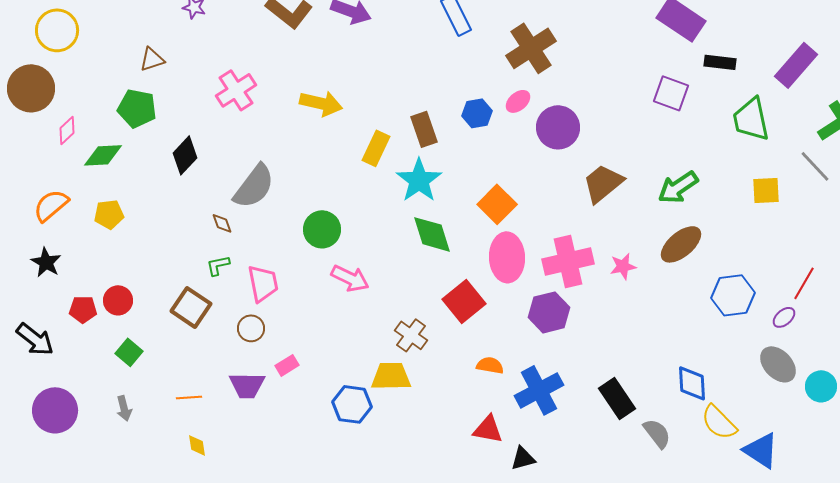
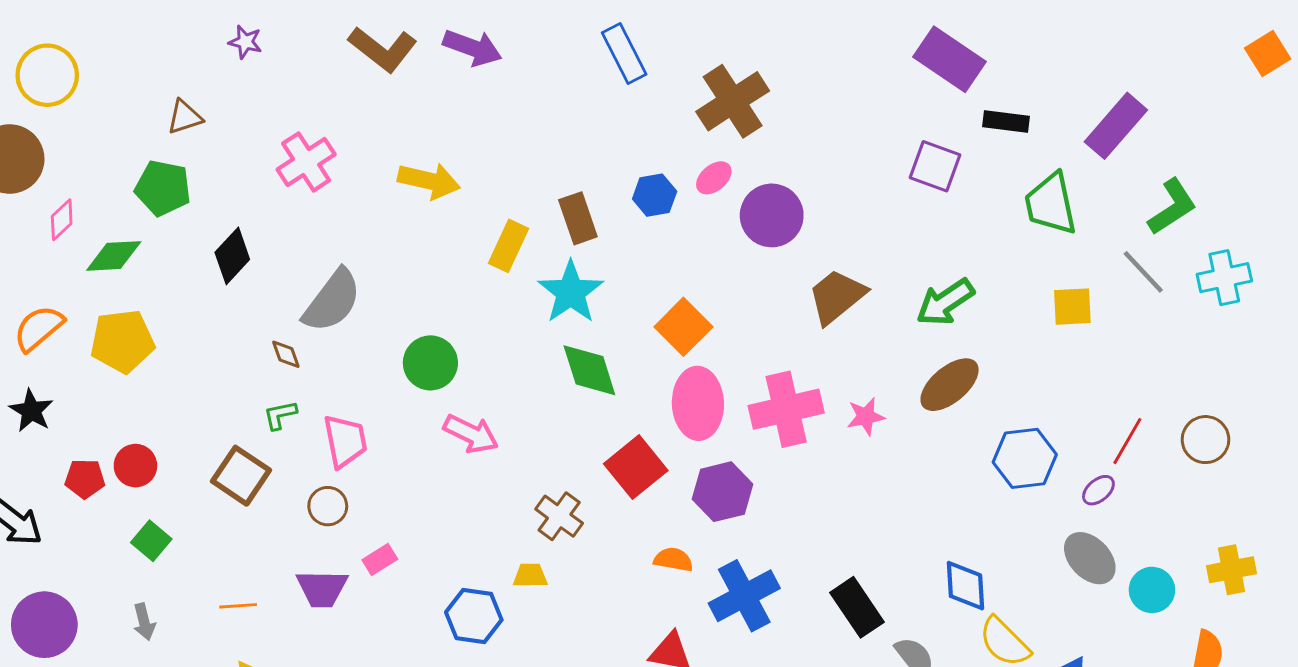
yellow pentagon: (109, 214) -> (122, 341), size x1.5
purple hexagon: (549, 312) -> (723, 492), moved
yellow trapezoid: (391, 376) -> (530, 576), size x0.6

